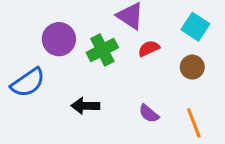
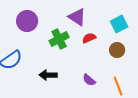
cyan square: (195, 27) -> (119, 24), turned 30
purple circle: (59, 39) -> (27, 21), moved

